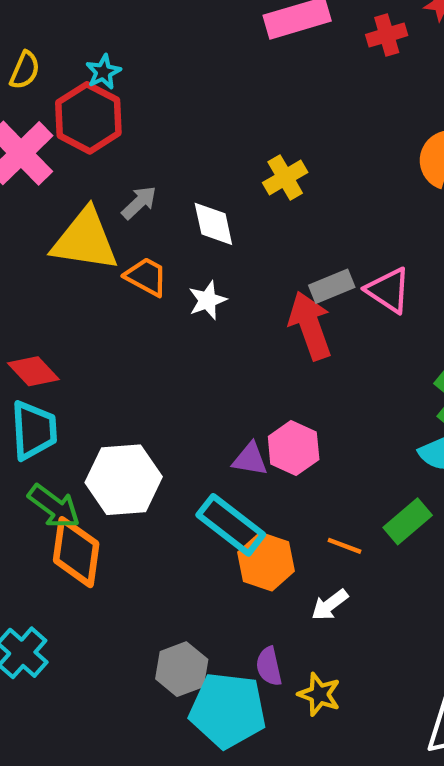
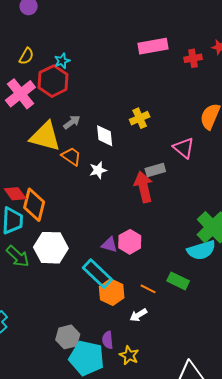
pink triangle: (388, 290) -> (184, 148), moved
green rectangle: (408, 521) -> (178, 281), turned 60
orange diamond: (76, 552) -> (34, 205), moved

